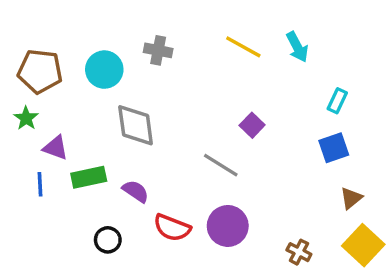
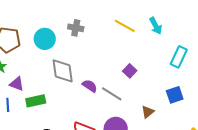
cyan rectangle: (337, 101) -> (179, 57), size x1.5
blue square: (334, 148) -> (175, 95), moved
purple semicircle: (136, 191) -> (90, 86), moved
brown triangle: (351, 198) -> (148, 112), moved

